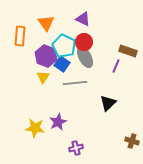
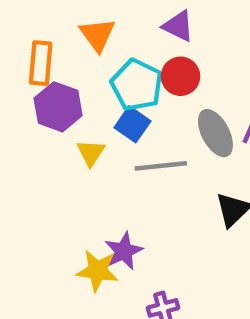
purple hexagon: (46, 56) -> (58, 107), moved
gray ellipse: (85, 57) -> (215, 133), moved
yellow star: (35, 128) -> (97, 271), moved

